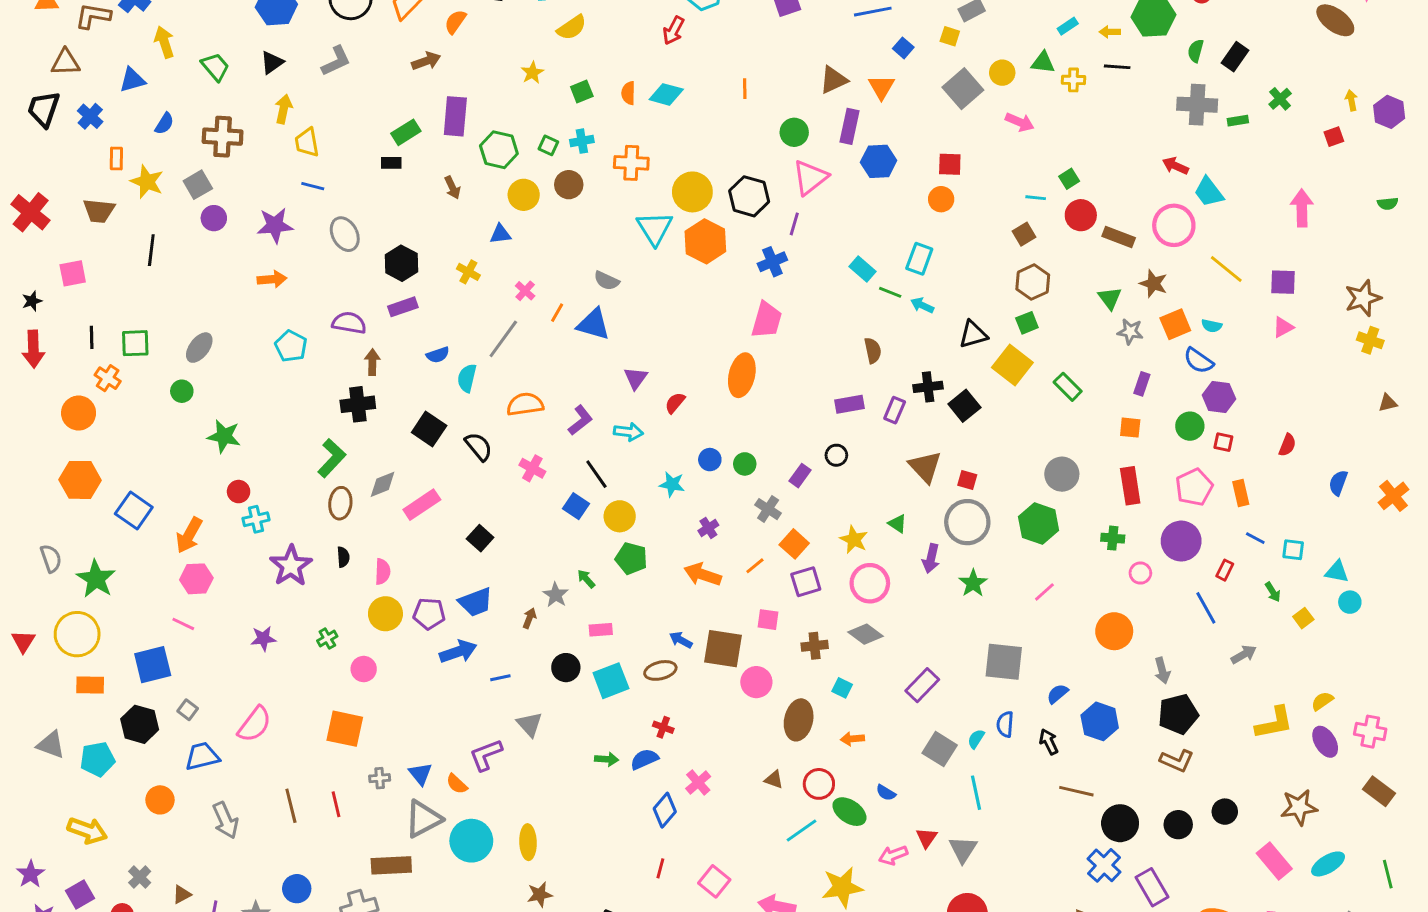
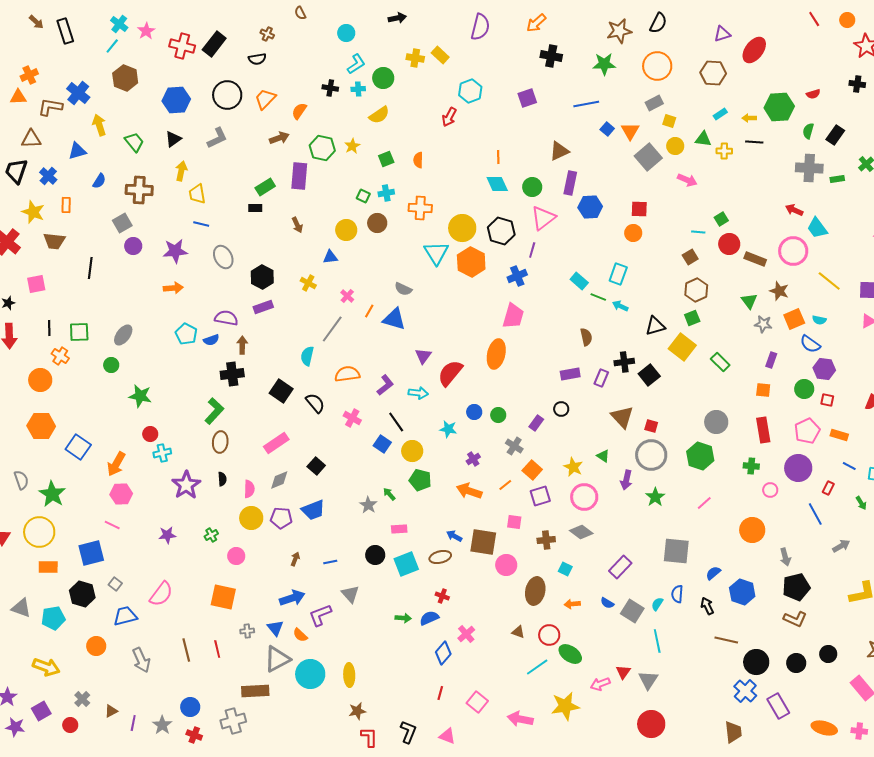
yellow square: (950, 36) -> (669, 121), moved
orange triangle: (881, 87) -> (630, 131), moved
cyan diamond: (666, 94) -> (497, 184), moved, turned 50
green hexagon: (499, 150) -> (322, 148), moved
yellow star: (147, 182) -> (33, 212), moved
blue semicircle: (438, 355) -> (211, 340), moved
red semicircle: (675, 403) -> (450, 373), size x1.8
gray diamond: (383, 484) -> (279, 480), moved
orange rectangle: (1241, 493) -> (839, 435), turned -60
brown arrow: (529, 618) -> (295, 559), moved
blue arrow: (458, 652) -> (292, 598), moved
blue semicircle: (886, 793) -> (607, 603), moved

